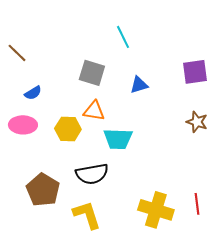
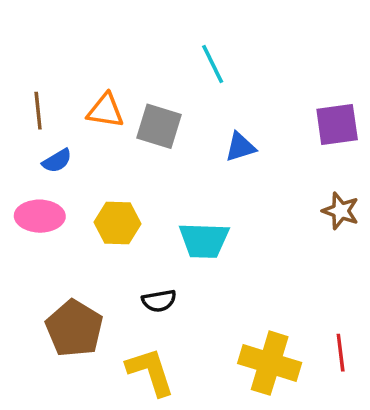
brown line: (17, 53) -> (38, 111), moved, turned 40
orange triangle: (94, 111) -> (105, 111), moved
black semicircle: (92, 174) -> (159, 301), size x0.6

